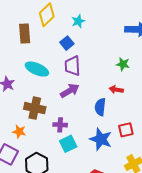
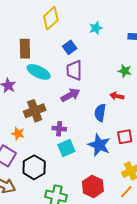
cyan star: (78, 21) -> (96, 28), moved
brown rectangle: (25, 34) -> (25, 49), moved
brown cross: (35, 108) -> (35, 111), turned -35

